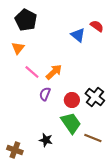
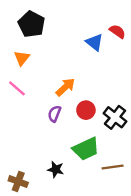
pink line: (32, 72) -> (17, 88), moved
red circle: (72, 100) -> (86, 110), moved
green trapezoid: (71, 123) -> (86, 149), turned 100
brown line: (93, 138) -> (113, 167), turned -30

